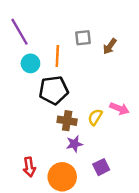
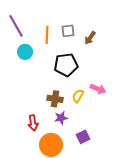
orange line: (57, 56) -> (47, 35), moved
black pentagon: (54, 90) -> (66, 65), moved
red arrow: (29, 167) -> (33, 123), moved

